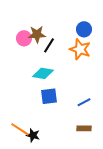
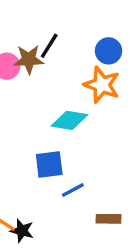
black line: (49, 45) -> (49, 46), moved
cyan diamond: (43, 73) -> (69, 120), moved
blue line: (84, 102) -> (73, 190), moved

